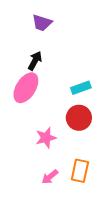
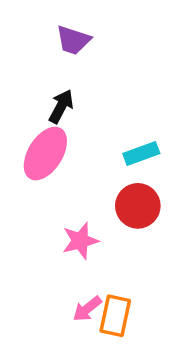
orange rectangle: (80, 171) -> (115, 316), moved

